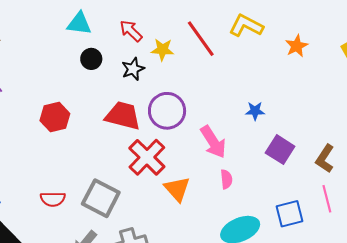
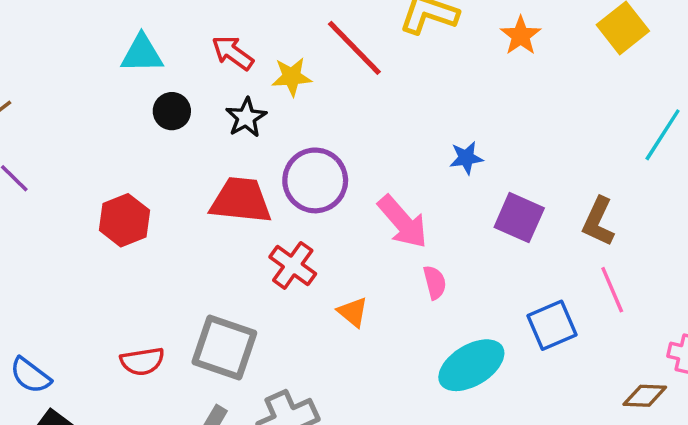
red cross: (147, 157) -> (293, 265), size x0.7
orange triangle: (177, 189) -> (353, 312), size x0.7

